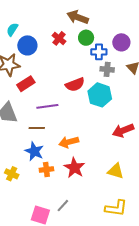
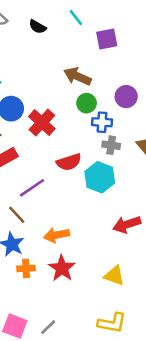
red cross: (59, 38) -> (42, 123), moved, size x1.5
purple circle: (121, 42) -> (126, 97), moved
purple line: (47, 106) -> (32, 188), turned -30
brown line: (37, 128) -> (17, 215), turned 42
gray line: (63, 206) -> (48, 327), moved

